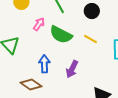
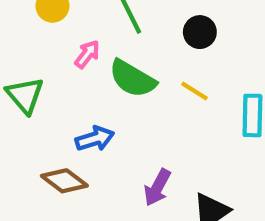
blue arrow: (44, 64) -> (95, 139), turned 72
purple arrow: (72, 69) -> (157, 187), moved

